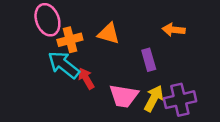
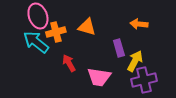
cyan arrow: (64, 65) -> (36, 42), moved
yellow arrow: (154, 98) -> (135, 61), moved

